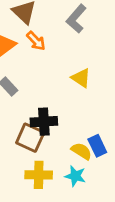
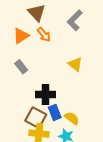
brown square: (30, 138) -> (36, 118), moved
blue rectangle: (97, 146) -> (55, 112), moved

